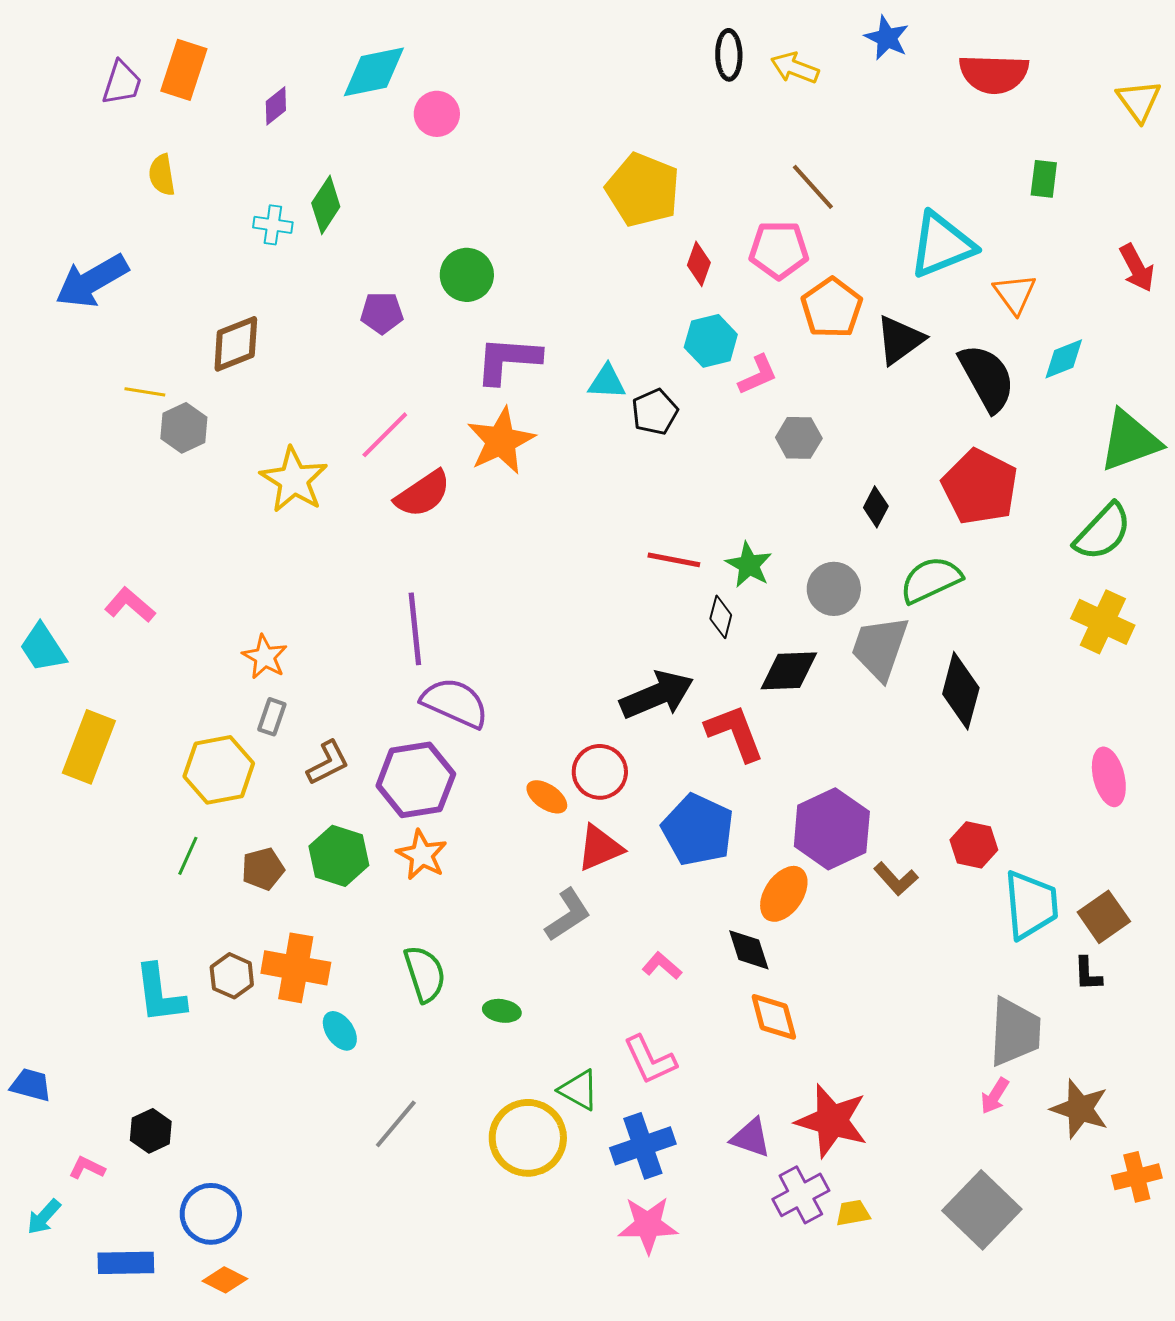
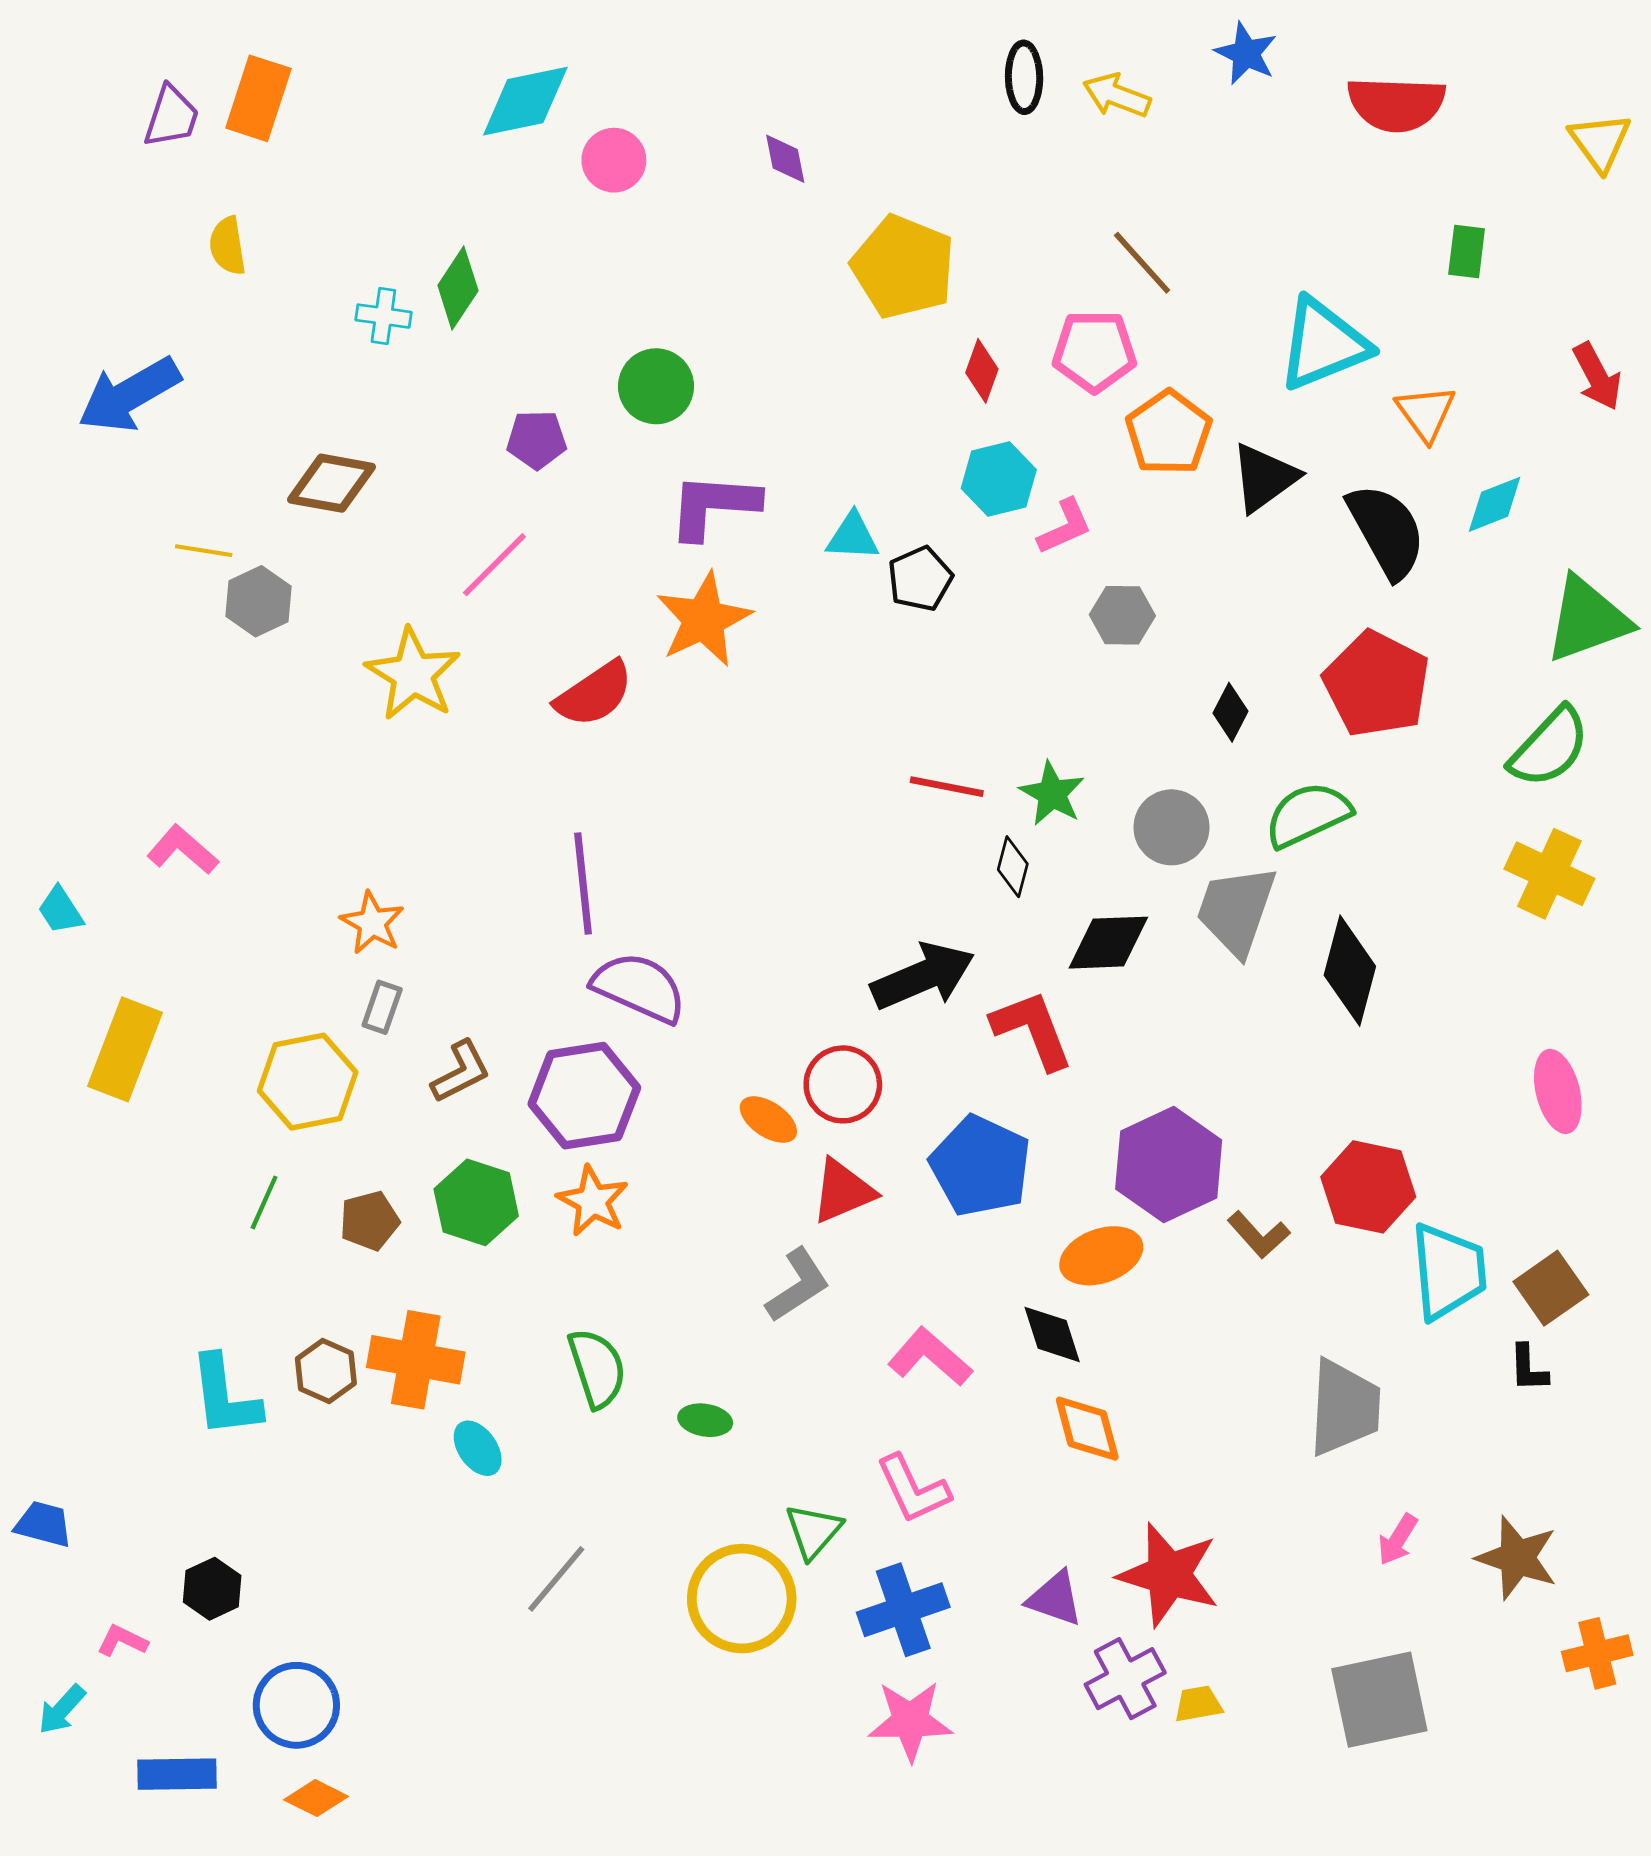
purple diamond: (276, 106) -> (785, 159), moved, turned -63
brown diamond: (236, 344) -> (332, 483), turned 32
pink line: (385, 435) -> (494, 565), moved
cyan trapezoid: (43, 648) -> (60, 910), size x0.7
red hexagon: (974, 845) -> (1368, 1187), size x1.4
orange ellipse: (784, 894) -> (1101, 1256), turned 36
pink L-shape: (662, 966) -> (930, 1357), size x1.5
gray trapezoid: (1015, 1032) -> (1344, 1408), moved
green triangle: (579, 1090) -> (813, 1531), turned 42
gray square: (982, 1210) -> (1379, 1700), turned 34

